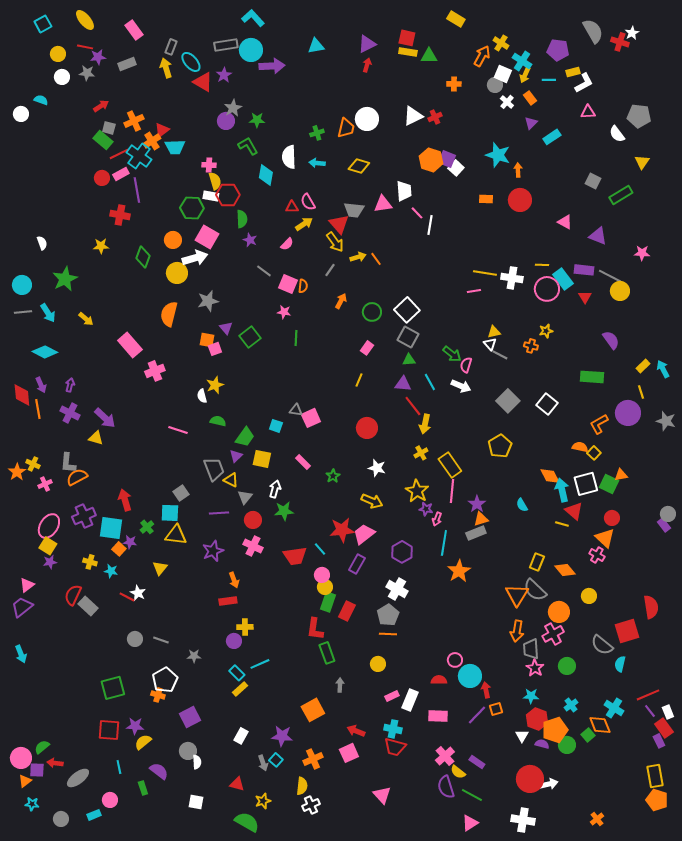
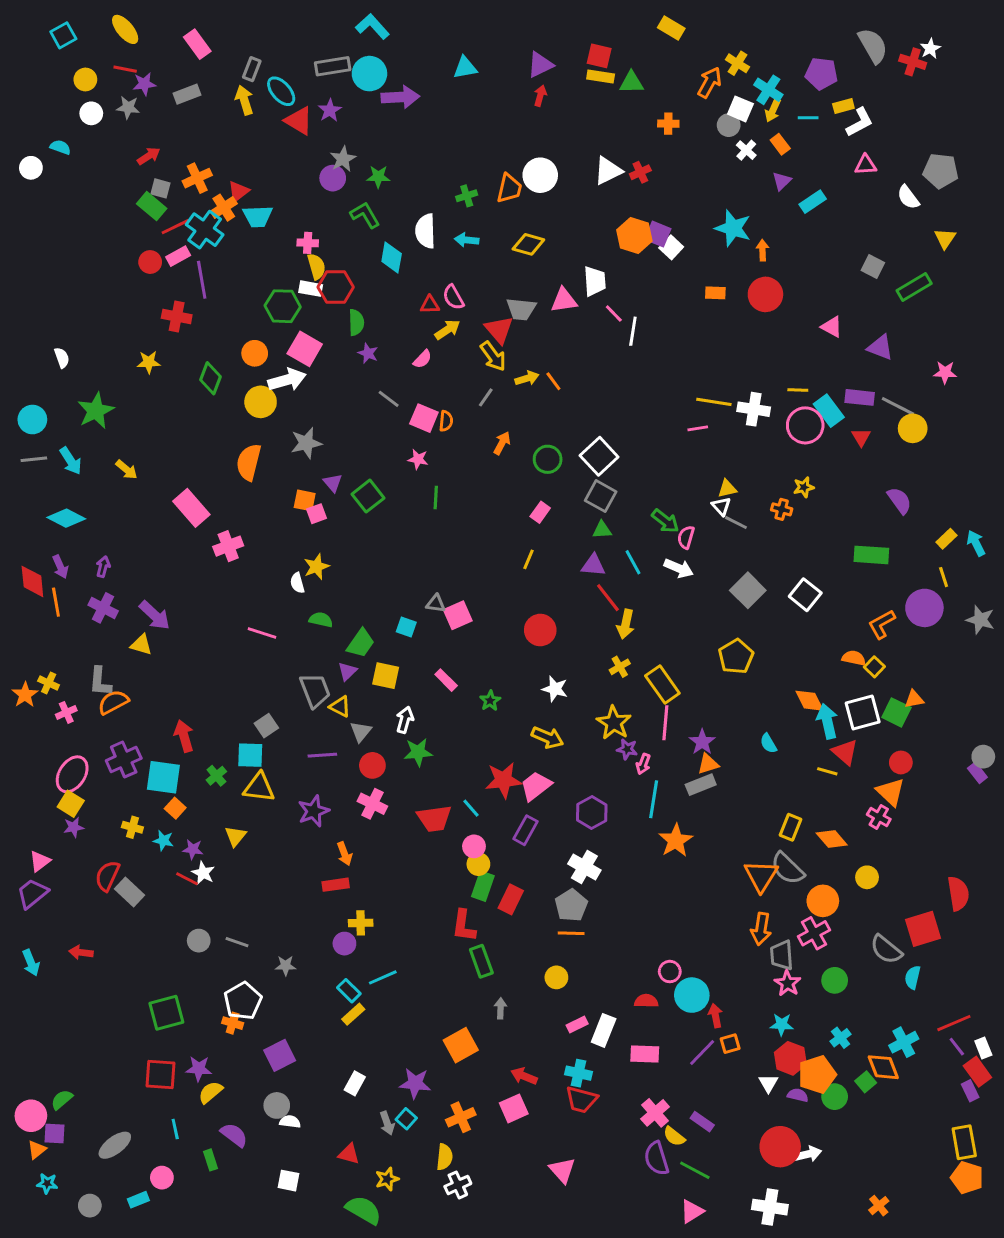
purple star: (130, 542) -> (193, 849), moved
cyan cross: (614, 708) -> (904, 1042), turned 30
white semicircle: (197, 762) -> (290, 1122), turned -80
red arrow: (55, 763) -> (81, 952), moved

